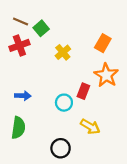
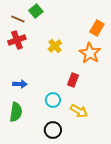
green square: (41, 28) -> (36, 11), moved
orange rectangle: (103, 43) -> (97, 28), moved
orange star: (106, 75) -> (90, 53), moved
cyan circle: (64, 103) -> (53, 100), moved

